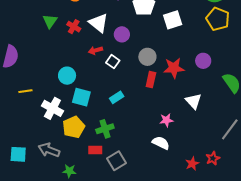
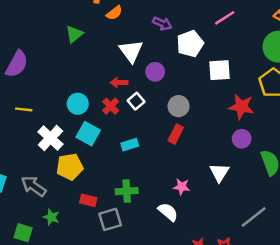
red cross: (74, 27) -> (111, 106), moved
purple circle: (203, 61) -> (242, 139), moved
red star: (174, 68) -> (241, 107), moved
green cross: (105, 129) -> (127, 191), moved

